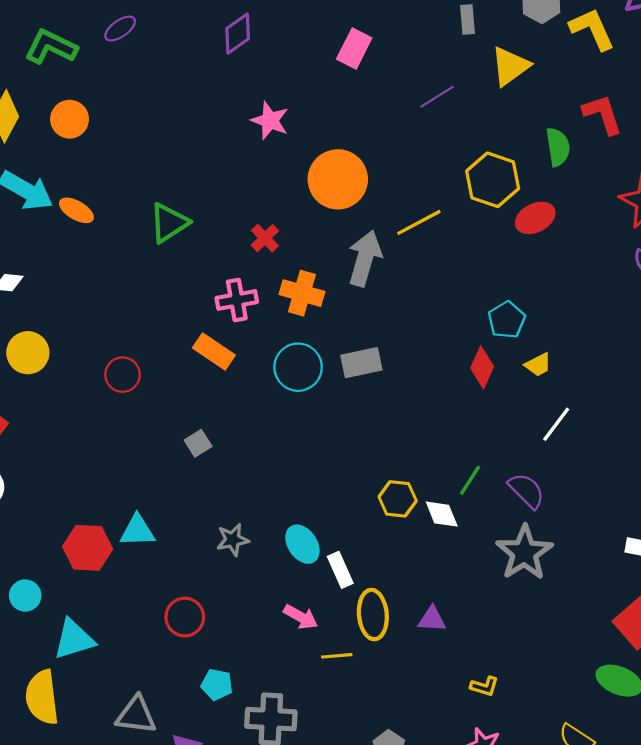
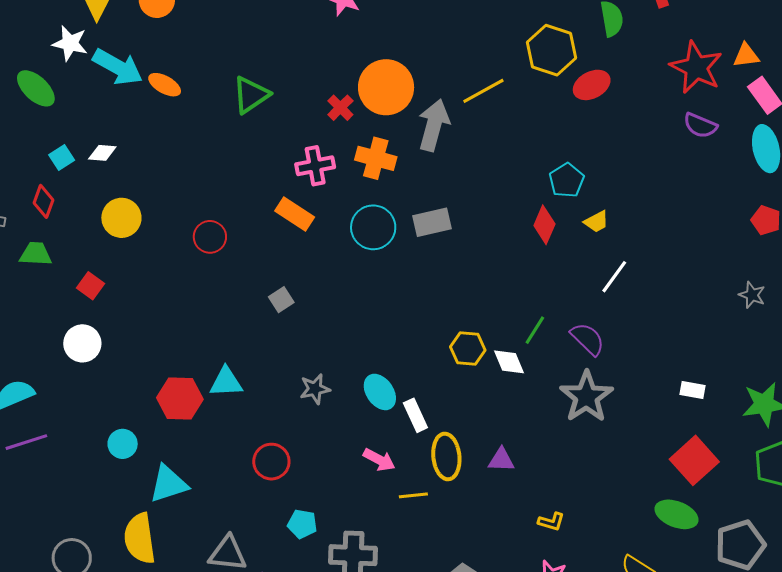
orange circle: (338, 179) -> (386, 87), moved

